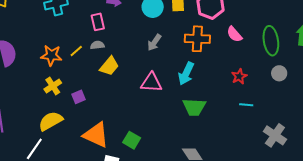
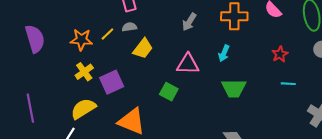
cyan arrow: (186, 74) -> (224, 53), size x0.7
purple square: (78, 97) -> (112, 82), size x1.6
green square: (132, 140) -> (169, 92), moved

